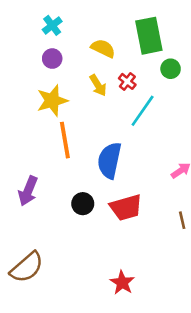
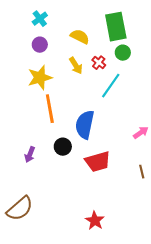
green circle: (171, 69) -> (123, 53), moved
purple arrow: (28, 191) -> (30, 155), moved, size x0.7
black circle: (83, 204) -> (63, 147), moved

